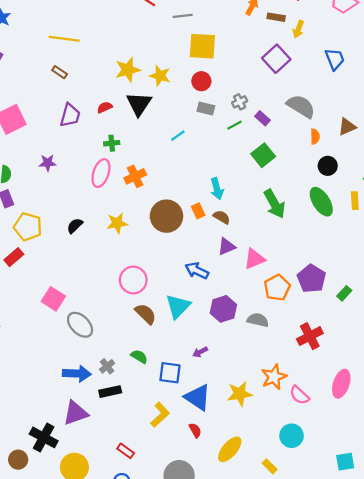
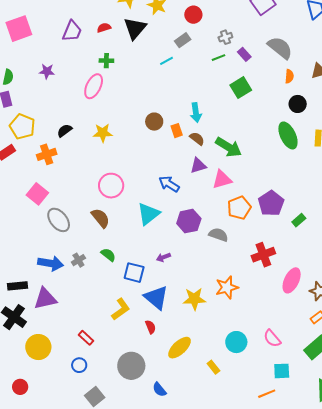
gray rectangle: (206, 109) -> (183, 40), moved, turned -56
orange cross: (135, 176) -> (47, 154), moved
green arrow: (274, 204) -> (228, 147), moved, turned -36
brown circle: (166, 216) -> (154, 122), moved, size x0.6
brown semicircle: (146, 314) -> (101, 218), moved
pink ellipse: (341, 384) -> (292, 280), moved
black rectangle: (110, 392) -> (18, 286), moved
pink semicircle: (299, 395) -> (272, 338), moved

